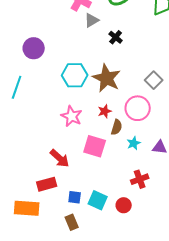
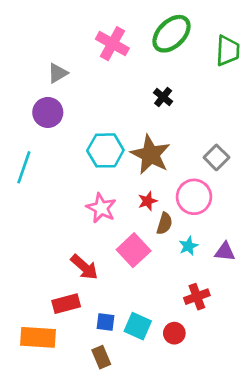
gray triangle: (92, 20) -> (58, 73), moved
pink square: (95, 146) -> (134, 250), turned 30

